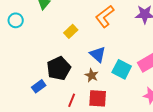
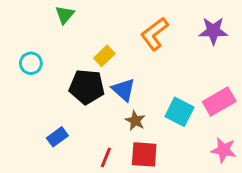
cyan circle: (16, 20) -> (31, 63), moved
blue triangle: (98, 54) -> (124, 90), moved
black pentagon: (59, 68) -> (87, 87), moved, turned 30

